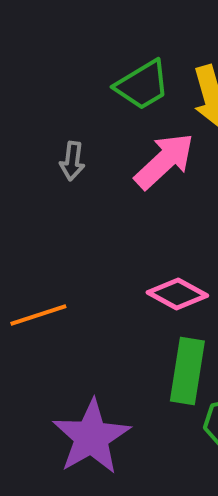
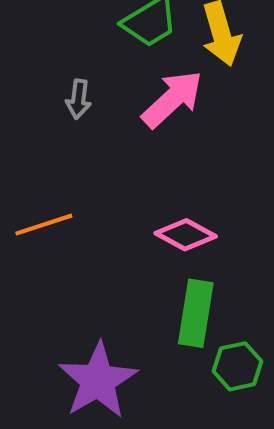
orange line: (38, 315) -> (44, 225), moved

